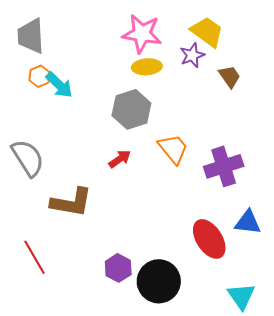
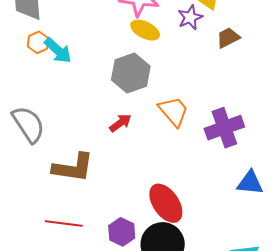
yellow ellipse: (147, 67) -> (145, 30), turned 32
brown trapezoid: (230, 77) -> (228, 38), turned -80
red ellipse: (209, 239) -> (166, 203), moved
red line: (34, 257) -> (64, 224), moved, turned -51

